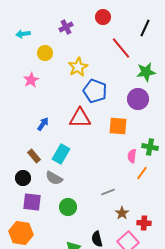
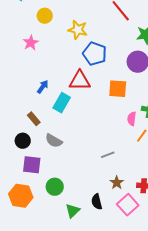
yellow star: (78, 67) -> (78, 30), turned -30
cyan rectangle: (61, 154) -> (62, 103), moved
green circle: (68, 207) -> (55, 187), moved
brown star: (122, 213) -> (117, 183), moved

